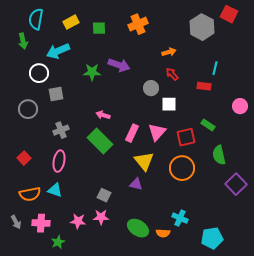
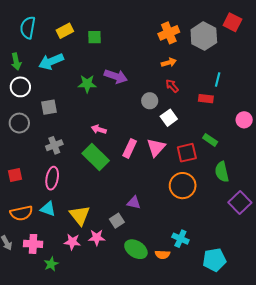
orange cross: (138, 24) -> (169, 33), moved
green arrow: (23, 41) -> (16, 62), moved
white circle: (39, 73) -> (20, 87), moved
white square: (169, 104) -> (169, 118), turned -35
red square: (24, 158) -> (15, 175), turned 32
yellow triangle: (144, 161) -> (80, 215), moved
gray square: (104, 195) -> (117, 221), moved, turned 32

